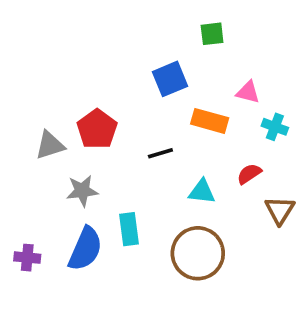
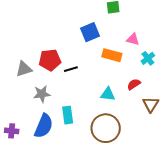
cyan cross: (275, 127) -> (148, 58), turned 32
red pentagon: (97, 129) -> (50, 60), turned 30
black line: (160, 153) -> (71, 69), moved

